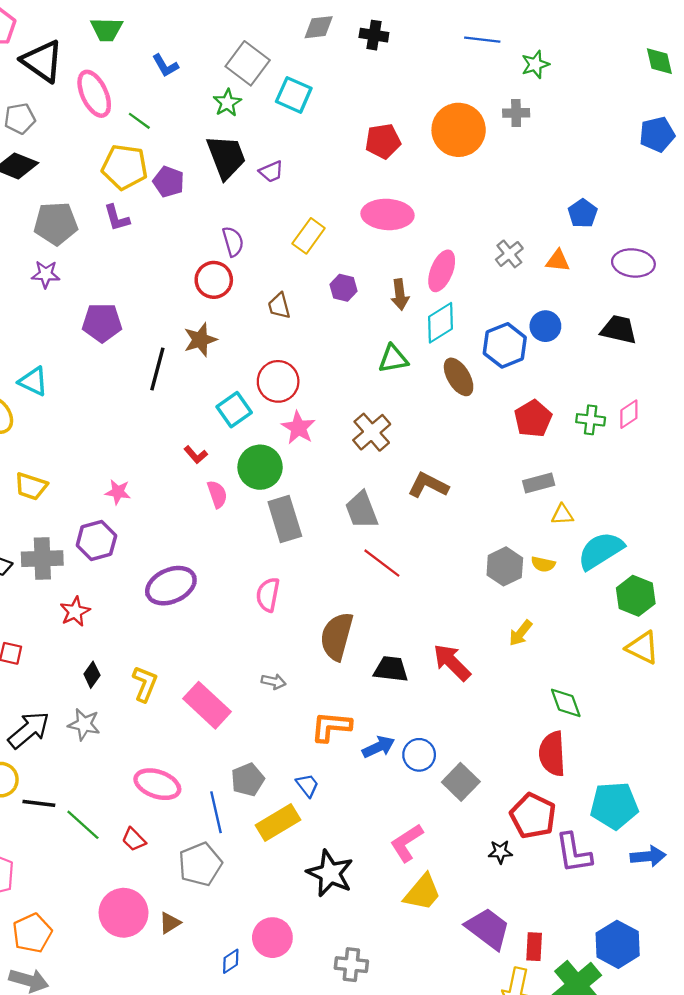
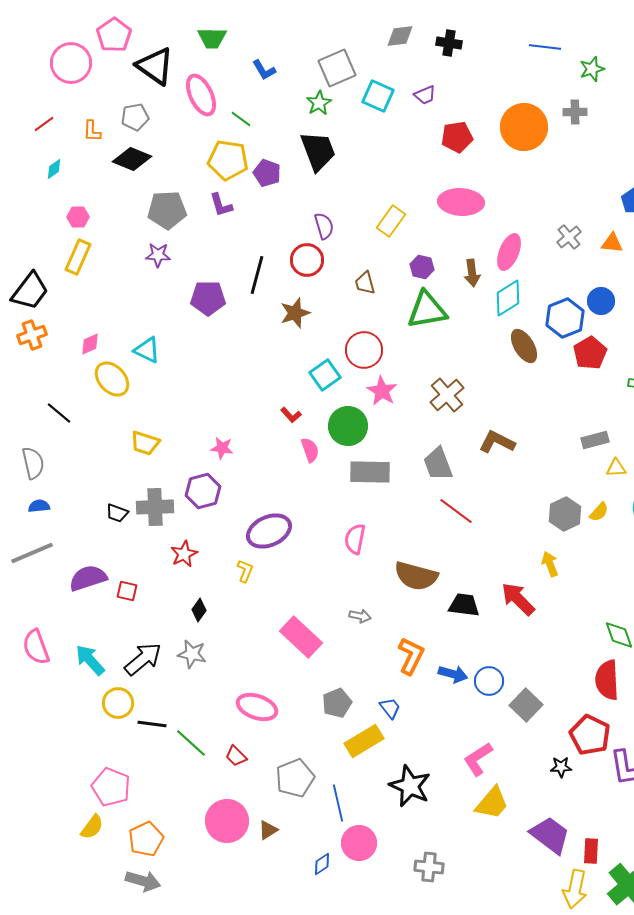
gray square: (248, 63) -> (337, 68), turned 30
purple trapezoid: (271, 172) -> (425, 95), moved
green triangle: (393, 359) -> (427, 310), moved, size x1.5
black line: (157, 369) -> (257, 275), moved
red pentagon: (533, 419) -> (590, 353), moved
gray rectangle: (285, 519) -> (370, 472), turned -72
yellow semicircle: (543, 564) -> (599, 512), turned -60
yellow arrow: (521, 633) -> (550, 564), moved, turned 120
brown semicircle: (337, 636) -> (416, 576), turned -90
yellow L-shape: (145, 684) -> (245, 571), moved, size x0.7
orange L-shape: (331, 727) -> (411, 656), turned 111
blue arrow: (378, 747) -> (453, 674), turned 40
blue line: (216, 812) -> (338, 803), moved

